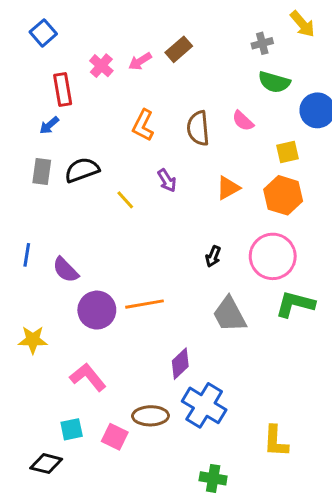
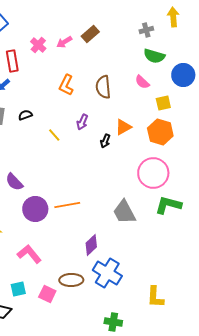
yellow arrow: (302, 24) -> (173, 17), turned -144
pink semicircle: (243, 121) -> (142, 82), moved
black semicircle: (82, 170) -> (25, 115), size x0.6
purple arrow: (167, 180) -> (82, 122), turned 56
black arrow: (213, 256) -> (105, 141), moved

